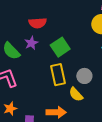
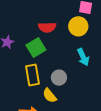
red semicircle: (38, 23) -> (47, 27), moved

